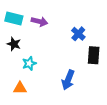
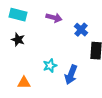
purple arrow: (39, 21) -> (54, 18), moved
cyan star: (29, 63) -> (50, 66), moved

